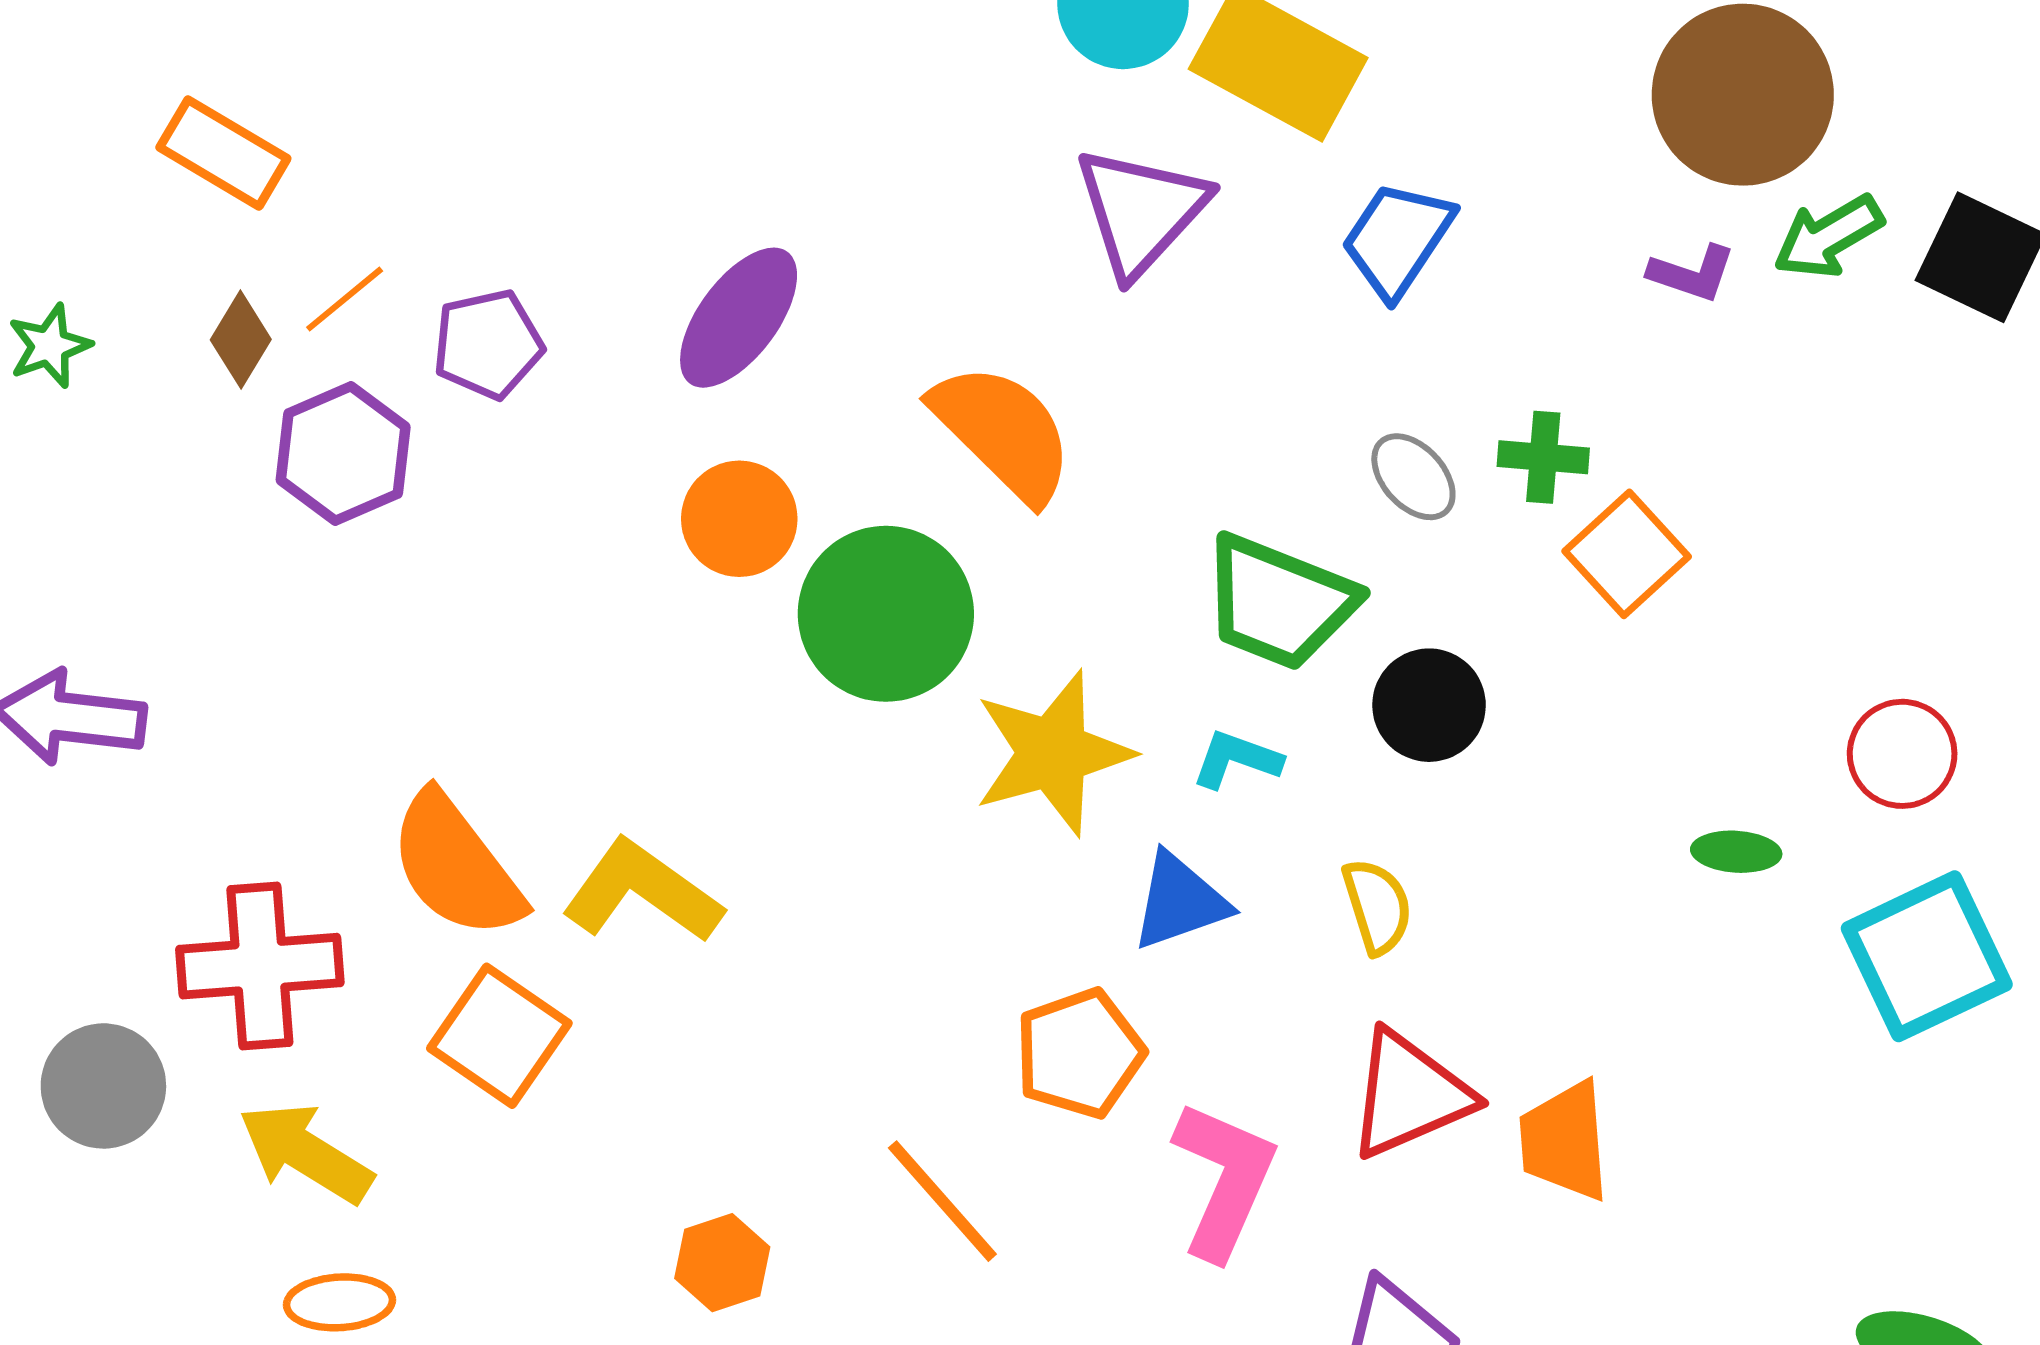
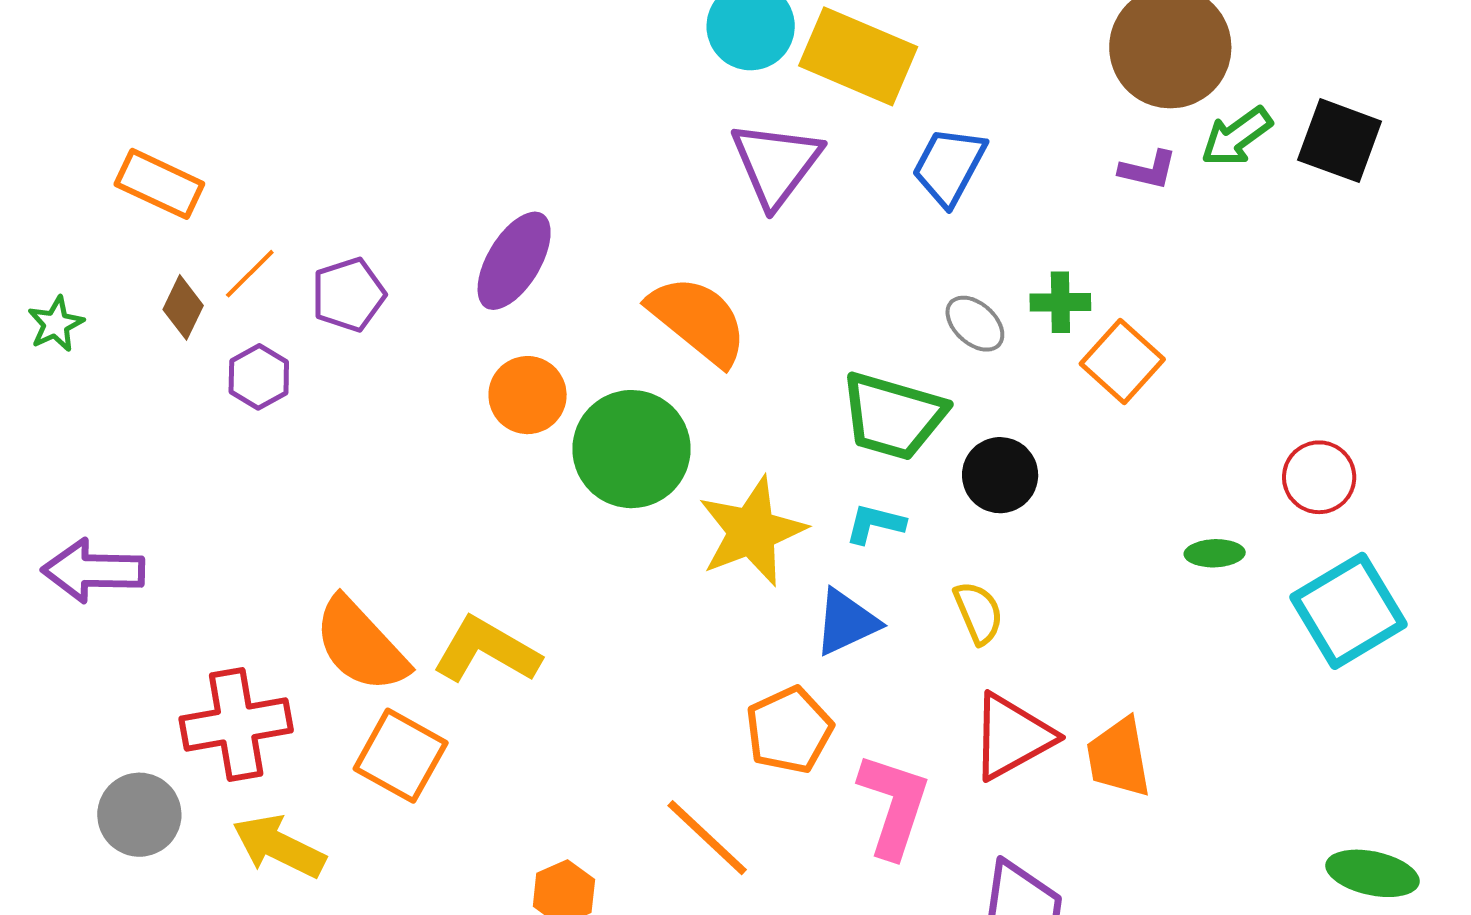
purple hexagon: (343, 453) -> (259, 377), size x0.7

